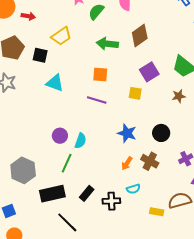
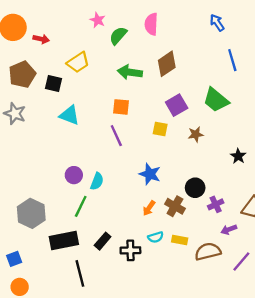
brown star: (179, 96) -> (196, 134), moved
purple line: (97, 100) -> (116, 136), turned 48
black circle: (161, 133) -> (195, 188), moved
yellow rectangle: (157, 212) -> (180, 240), moved
black line: (67, 222) -> (80, 273), turned 30

